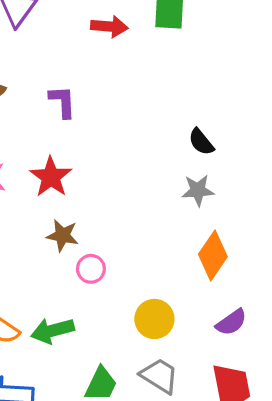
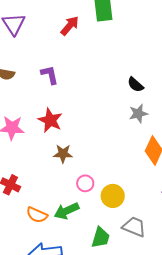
red arrow: (109, 27) -> (70, 26), turned -45
pink circle: (91, 269) -> (85, 183), moved
yellow circle: (154, 319) -> (113, 196), moved

